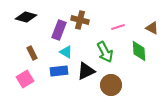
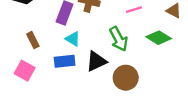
green diamond: (139, 51) -> (159, 38), turned -55
pink square: (25, 79) -> (25, 71), turned -30

